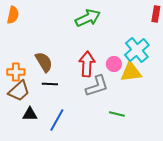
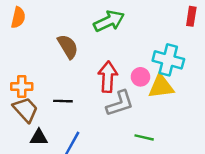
cyan cross: (137, 50) -> (168, 60), turned -35
brown semicircle: (44, 62) -> (68, 47), moved
brown trapezoid: (19, 91) -> (25, 110), turned -90

